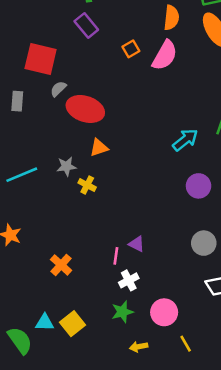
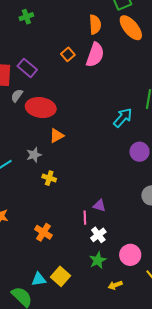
purple rectangle: (86, 25) -> (27, 68), moved
yellow cross: (87, 185) -> (49, 178), moved

